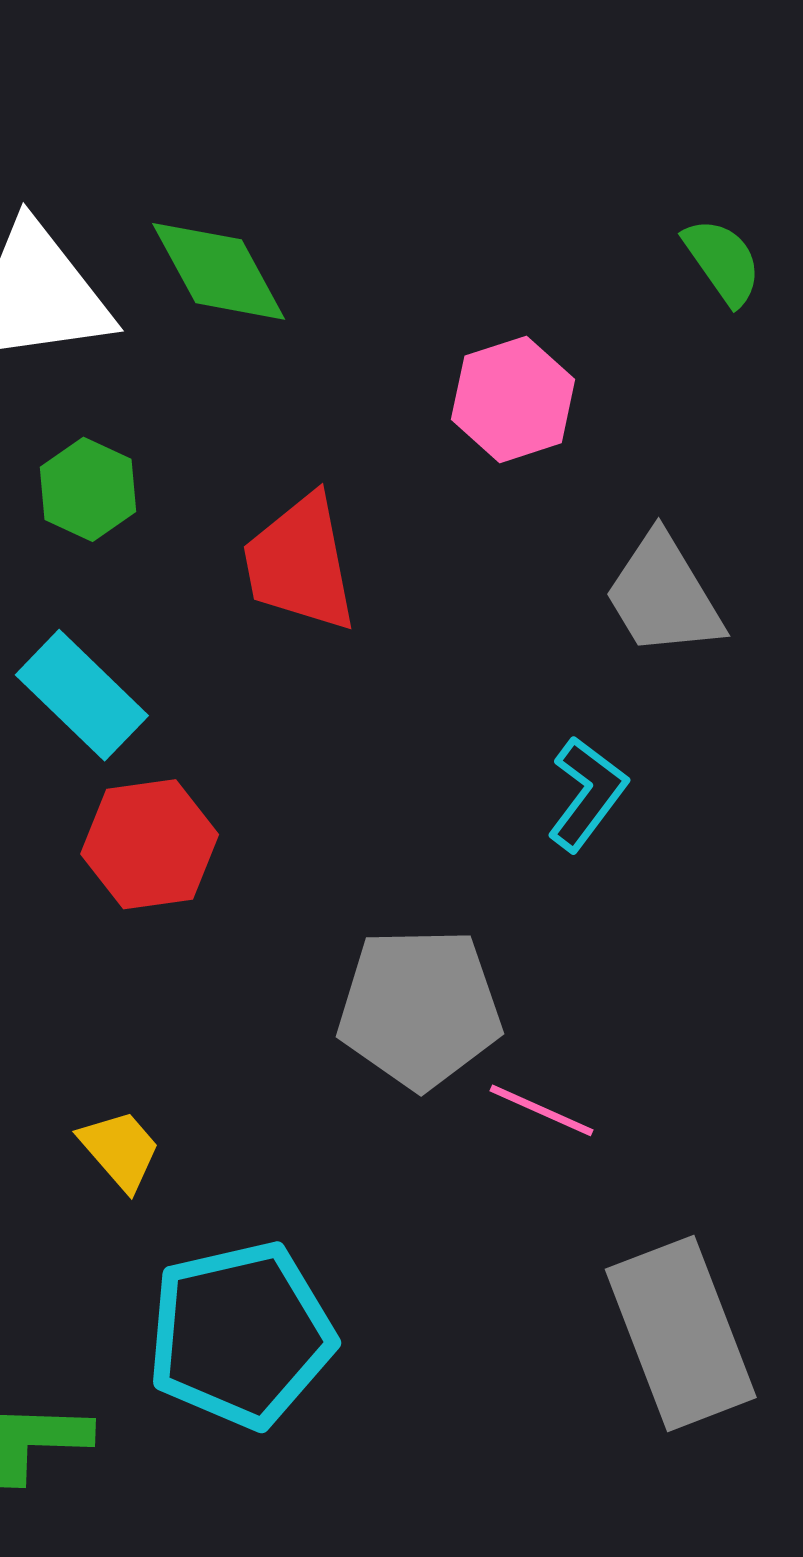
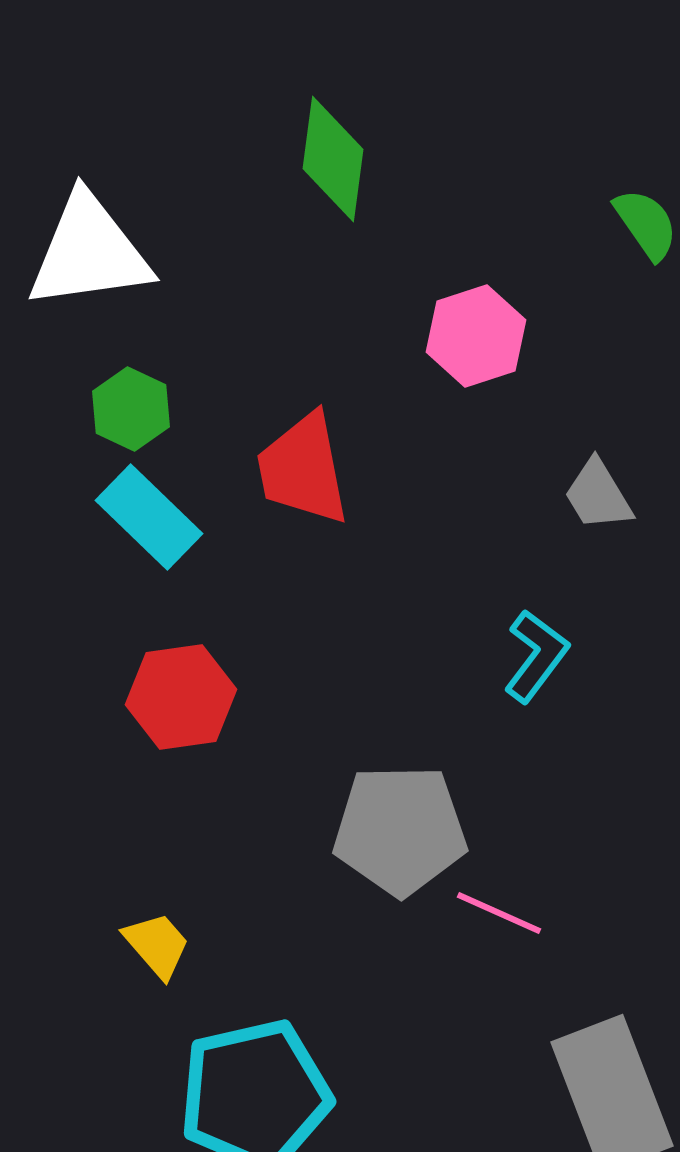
green diamond: (219, 271) -> (333, 159), moved, turned 36
gray trapezoid: (663, 595) -> (598, 495), size x0.7
cyan rectangle: (82, 695) -> (149, 517), moved

